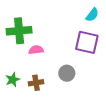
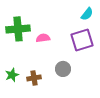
purple square: (87, 42) -> (82, 40), turned -30
pink semicircle: (36, 50) -> (43, 38), moved

